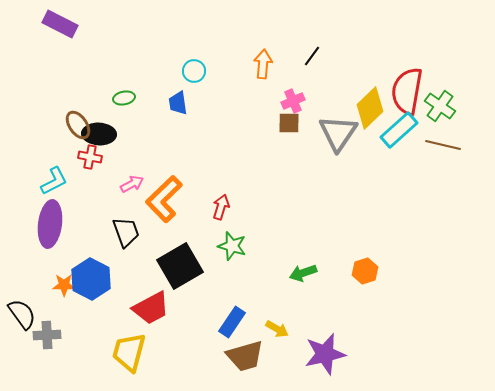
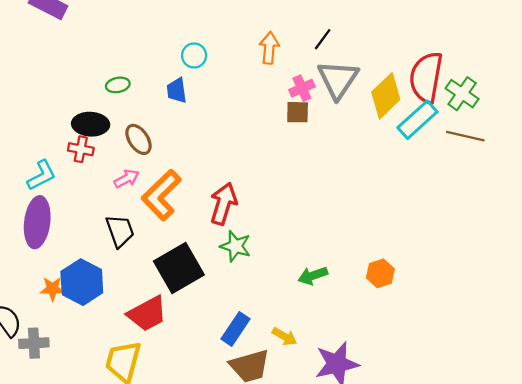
brown ellipse: (78, 125) -> (139, 139), moved
gray triangle: (338, 133) -> (338, 79), moved
red arrow: (221, 207) -> (223, 204), size x1.5

